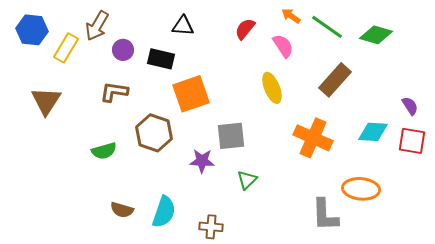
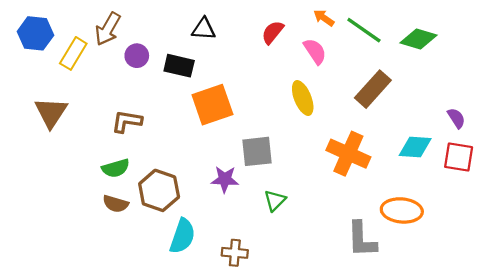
brown L-shape: (114, 92) -> (127, 121), moved
brown hexagon: (154, 133) -> (159, 190), moved
brown semicircle: (122, 210) -> (116, 204), moved

